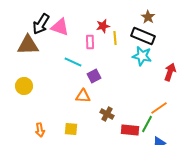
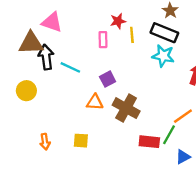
black arrow: (41, 24) -> (46, 57), moved, turned 140
pink triangle: (60, 27) -> (52, 22), moved
cyan line: (73, 62) -> (70, 67), moved
brown cross: (107, 114) -> (126, 108), moved, size x1.6

